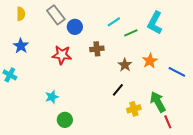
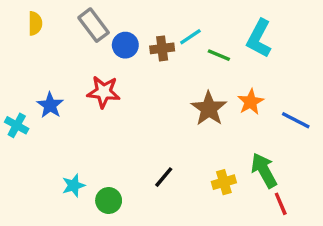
green line: (131, 33) -> (219, 55), turned 48
blue star: (21, 46) -> (50, 105), moved
brown cross: (97, 49) -> (162, 48), moved
brown star: (125, 65) -> (209, 109), size x1.5
black line: (118, 90) -> (164, 177), moved
cyan star: (52, 97) -> (74, 185), moved

